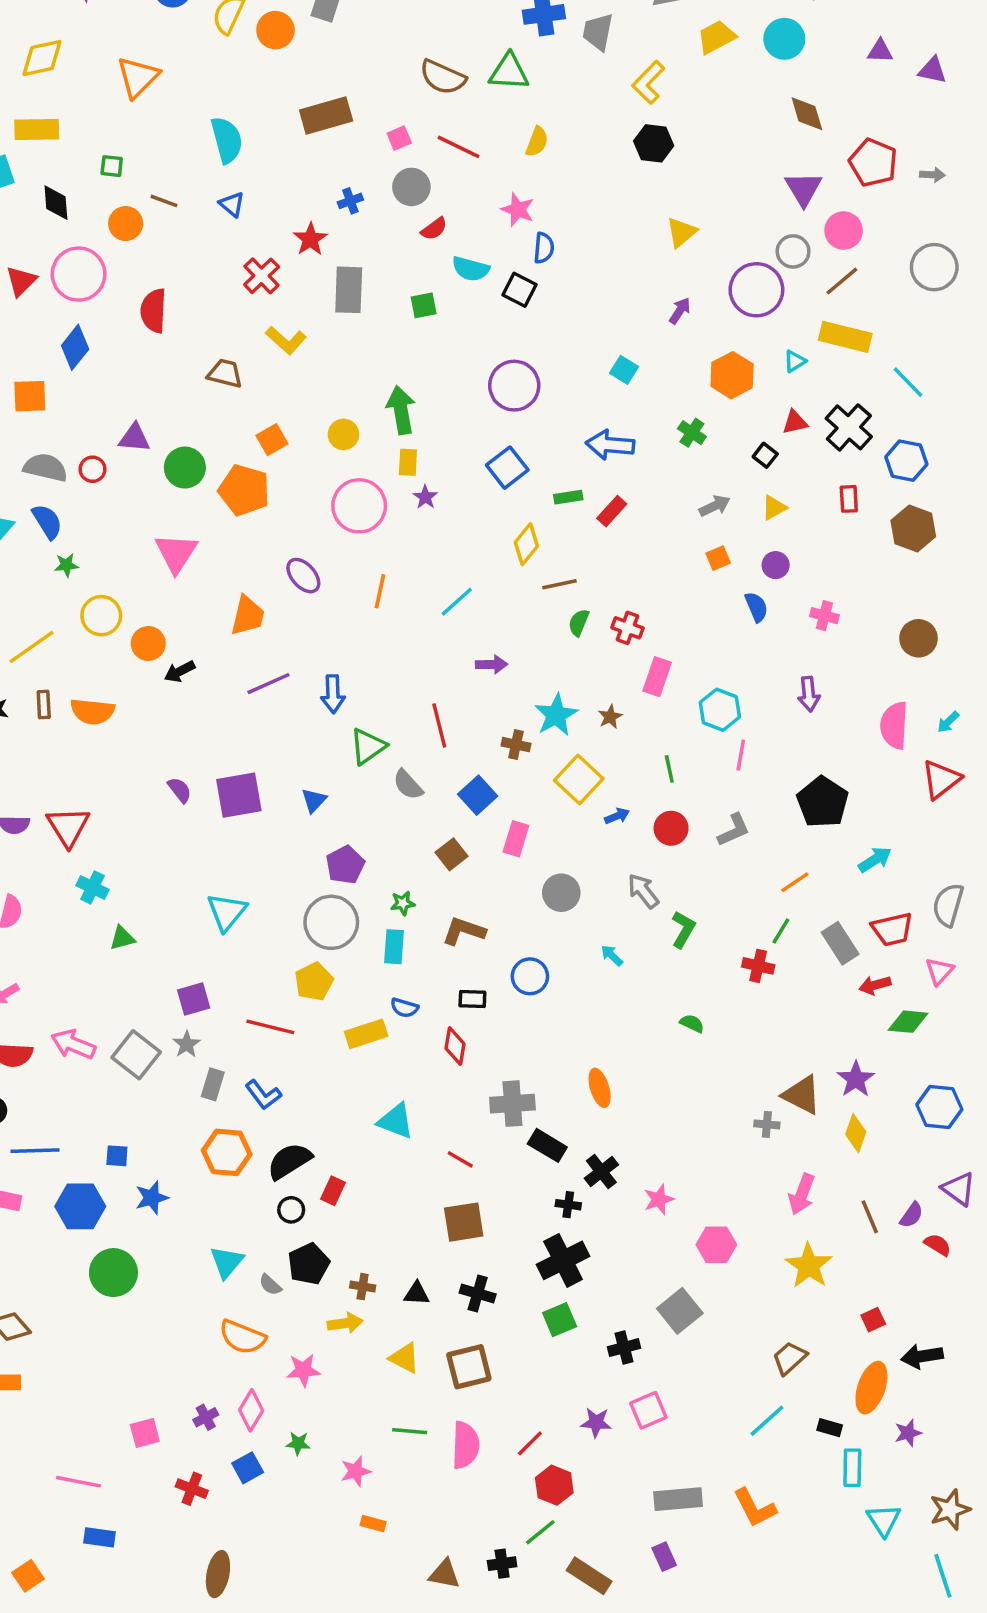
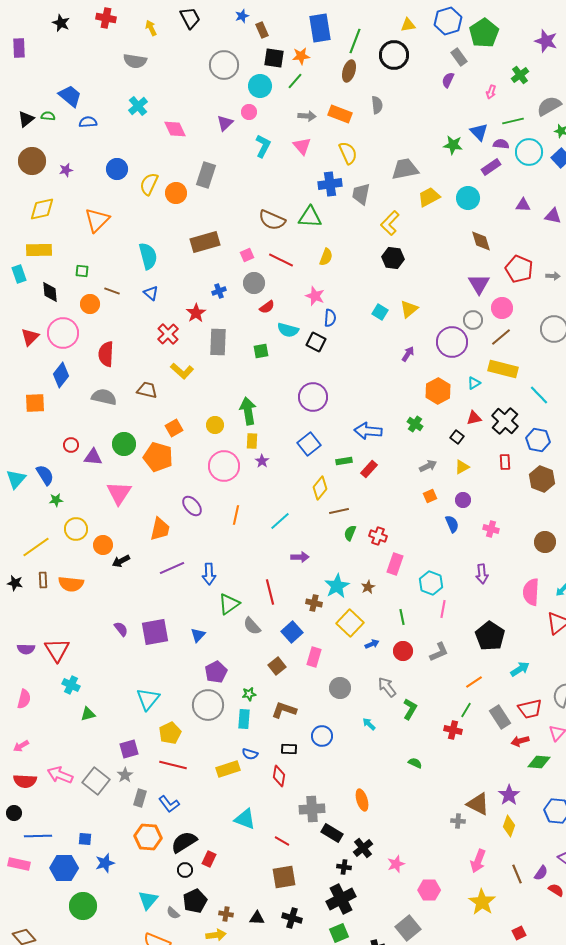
cyan square: (624, 370) -> (380, 312), moved
purple triangle: (134, 438) -> (93, 457), moved
gray semicircle: (45, 468) -> (104, 397), moved
yellow pentagon: (314, 982) -> (170, 733), moved

